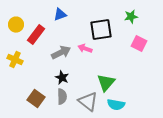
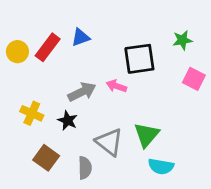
red rectangle: (36, 35) -> (48, 47), moved
yellow cross: (15, 60) -> (32, 113), moved
black star: (62, 78) -> (68, 120), moved
gray semicircle: (62, 97) -> (85, 168), moved
gray triangle: (88, 102) -> (109, 142), moved

